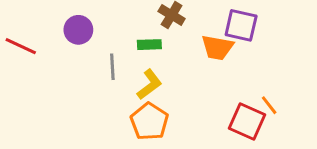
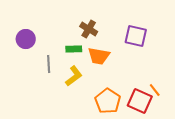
orange trapezoid: (217, 48) -> (99, 56), moved
orange pentagon: (149, 121) -> (108, 101), moved

